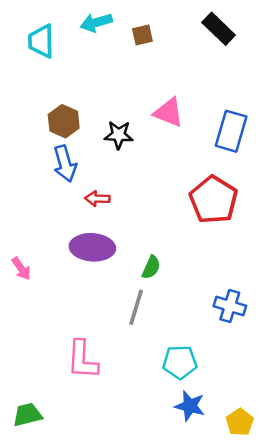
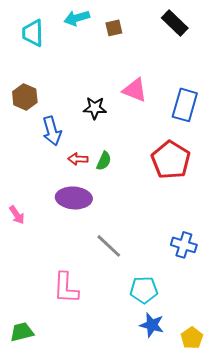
brown hexagon: (64, 121) -> (25, 97), moved
green semicircle: (151, 267) -> (104, 161), moved
gray line: (136, 307) -> (109, 246), turned -64

